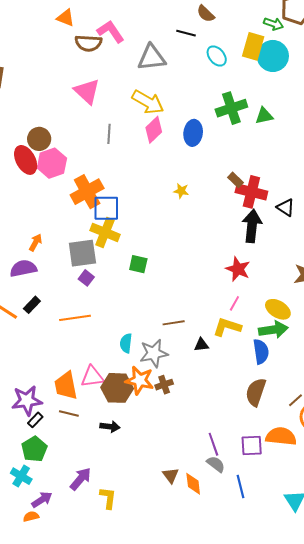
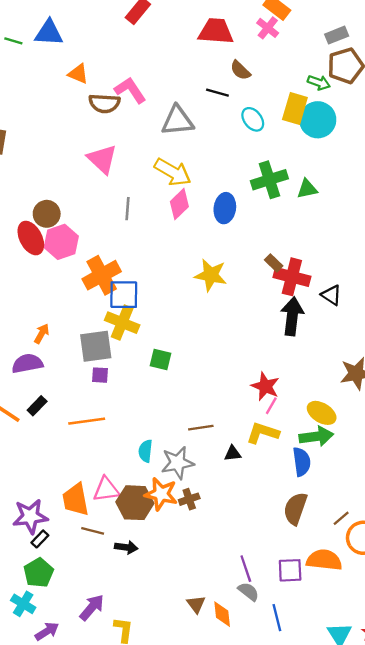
yellow star: (181, 191) -> (211, 275), size x1.8
red star: (238, 269) -> (265, 386), moved
purple square: (86, 278) -> (100, 375), turned -35
brown line: (69, 413) -> (93, 531), moved

